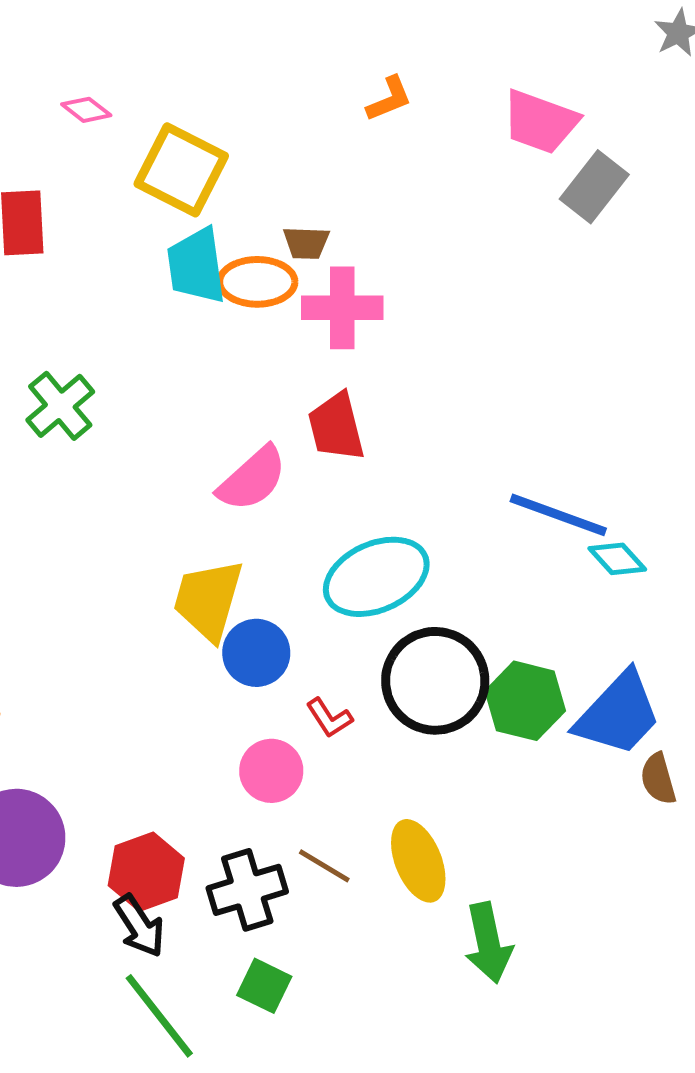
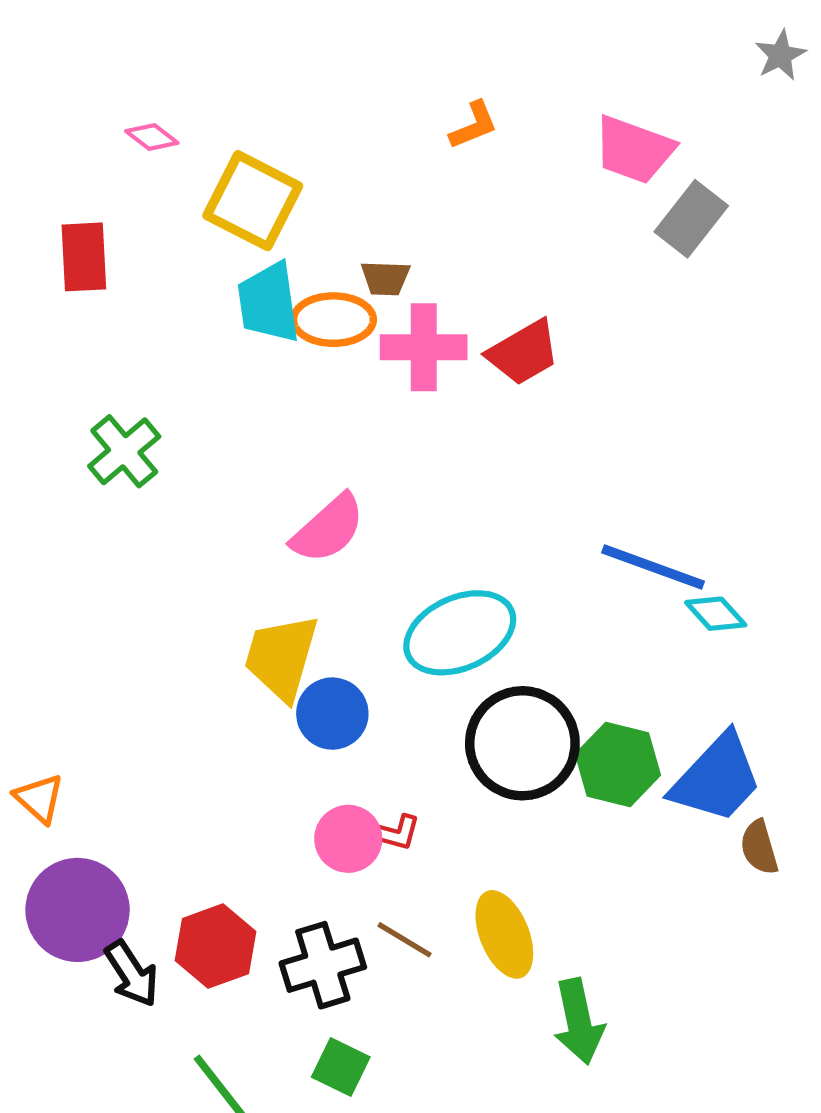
red trapezoid: (336, 427) -> (523, 353), moved, turned -106
red L-shape: (329, 718) -> (395, 832), moved, turned -42
black arrow: (139, 926) -> (132, 974), moved

